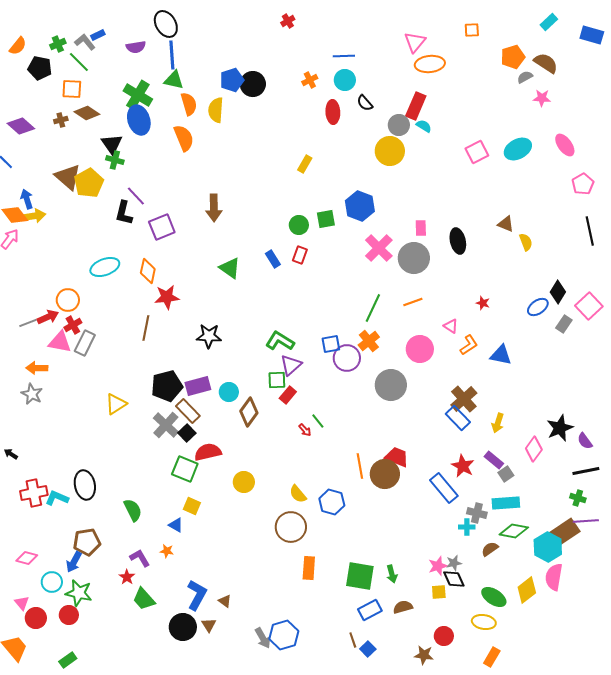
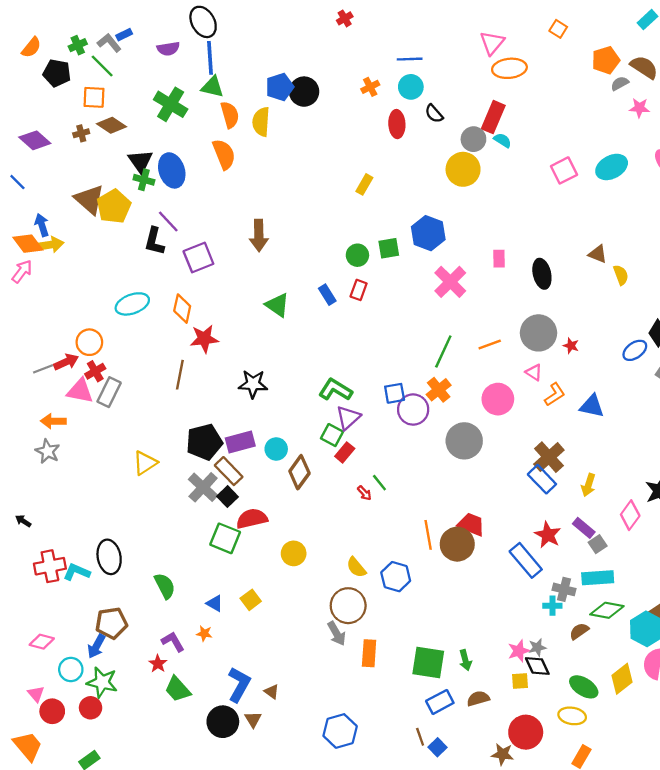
orange square: (472, 30) -> (558, 29), turned 35
blue ellipse: (139, 120) -> (172, 170), moved
gray circle: (414, 258) -> (538, 333), moved
green square: (277, 380) -> (332, 435), turned 30
yellow square: (192, 506) -> (251, 600), moved, turned 30
red circle: (444, 636) -> (526, 732), size x1.5
gray arrow: (263, 638) -> (337, 633), moved

